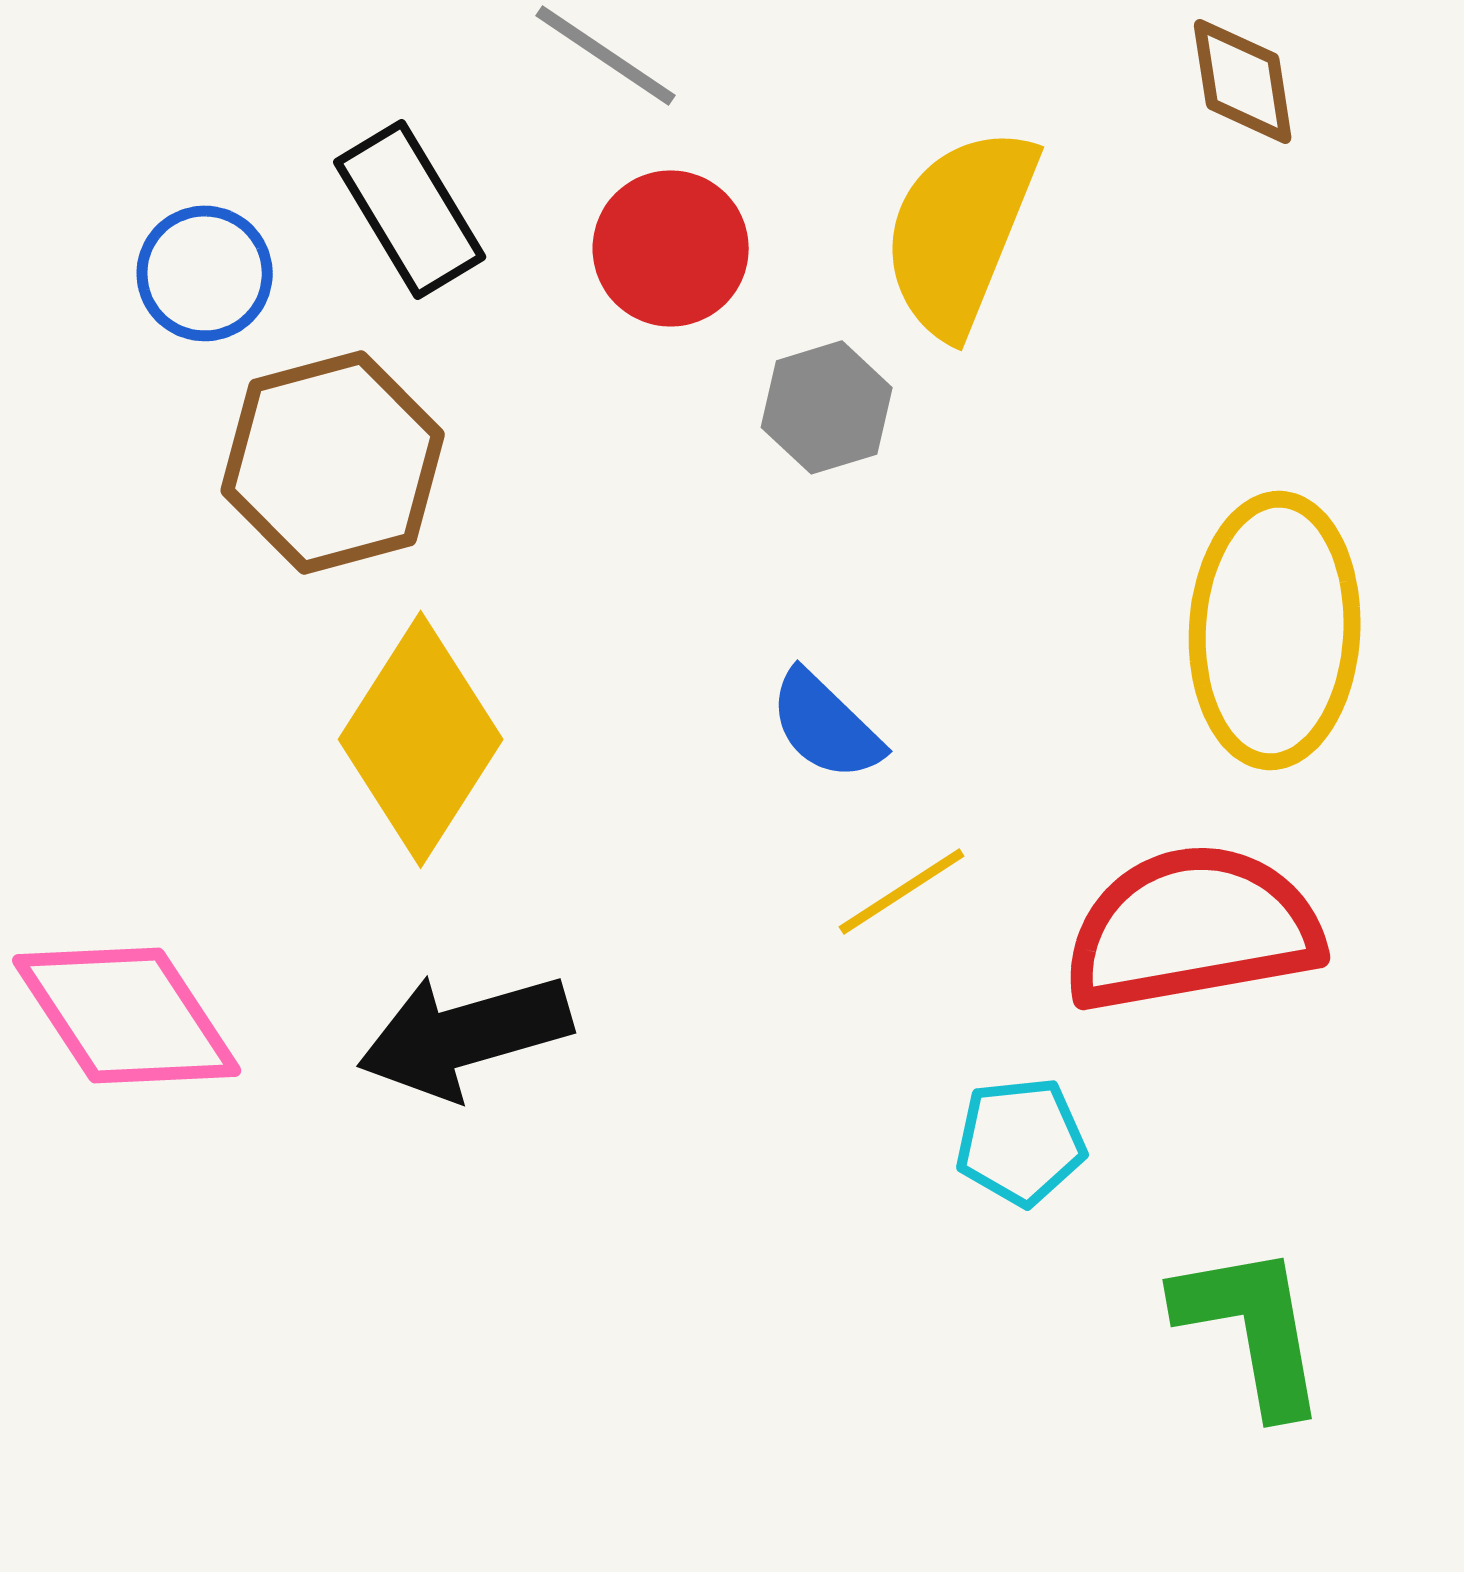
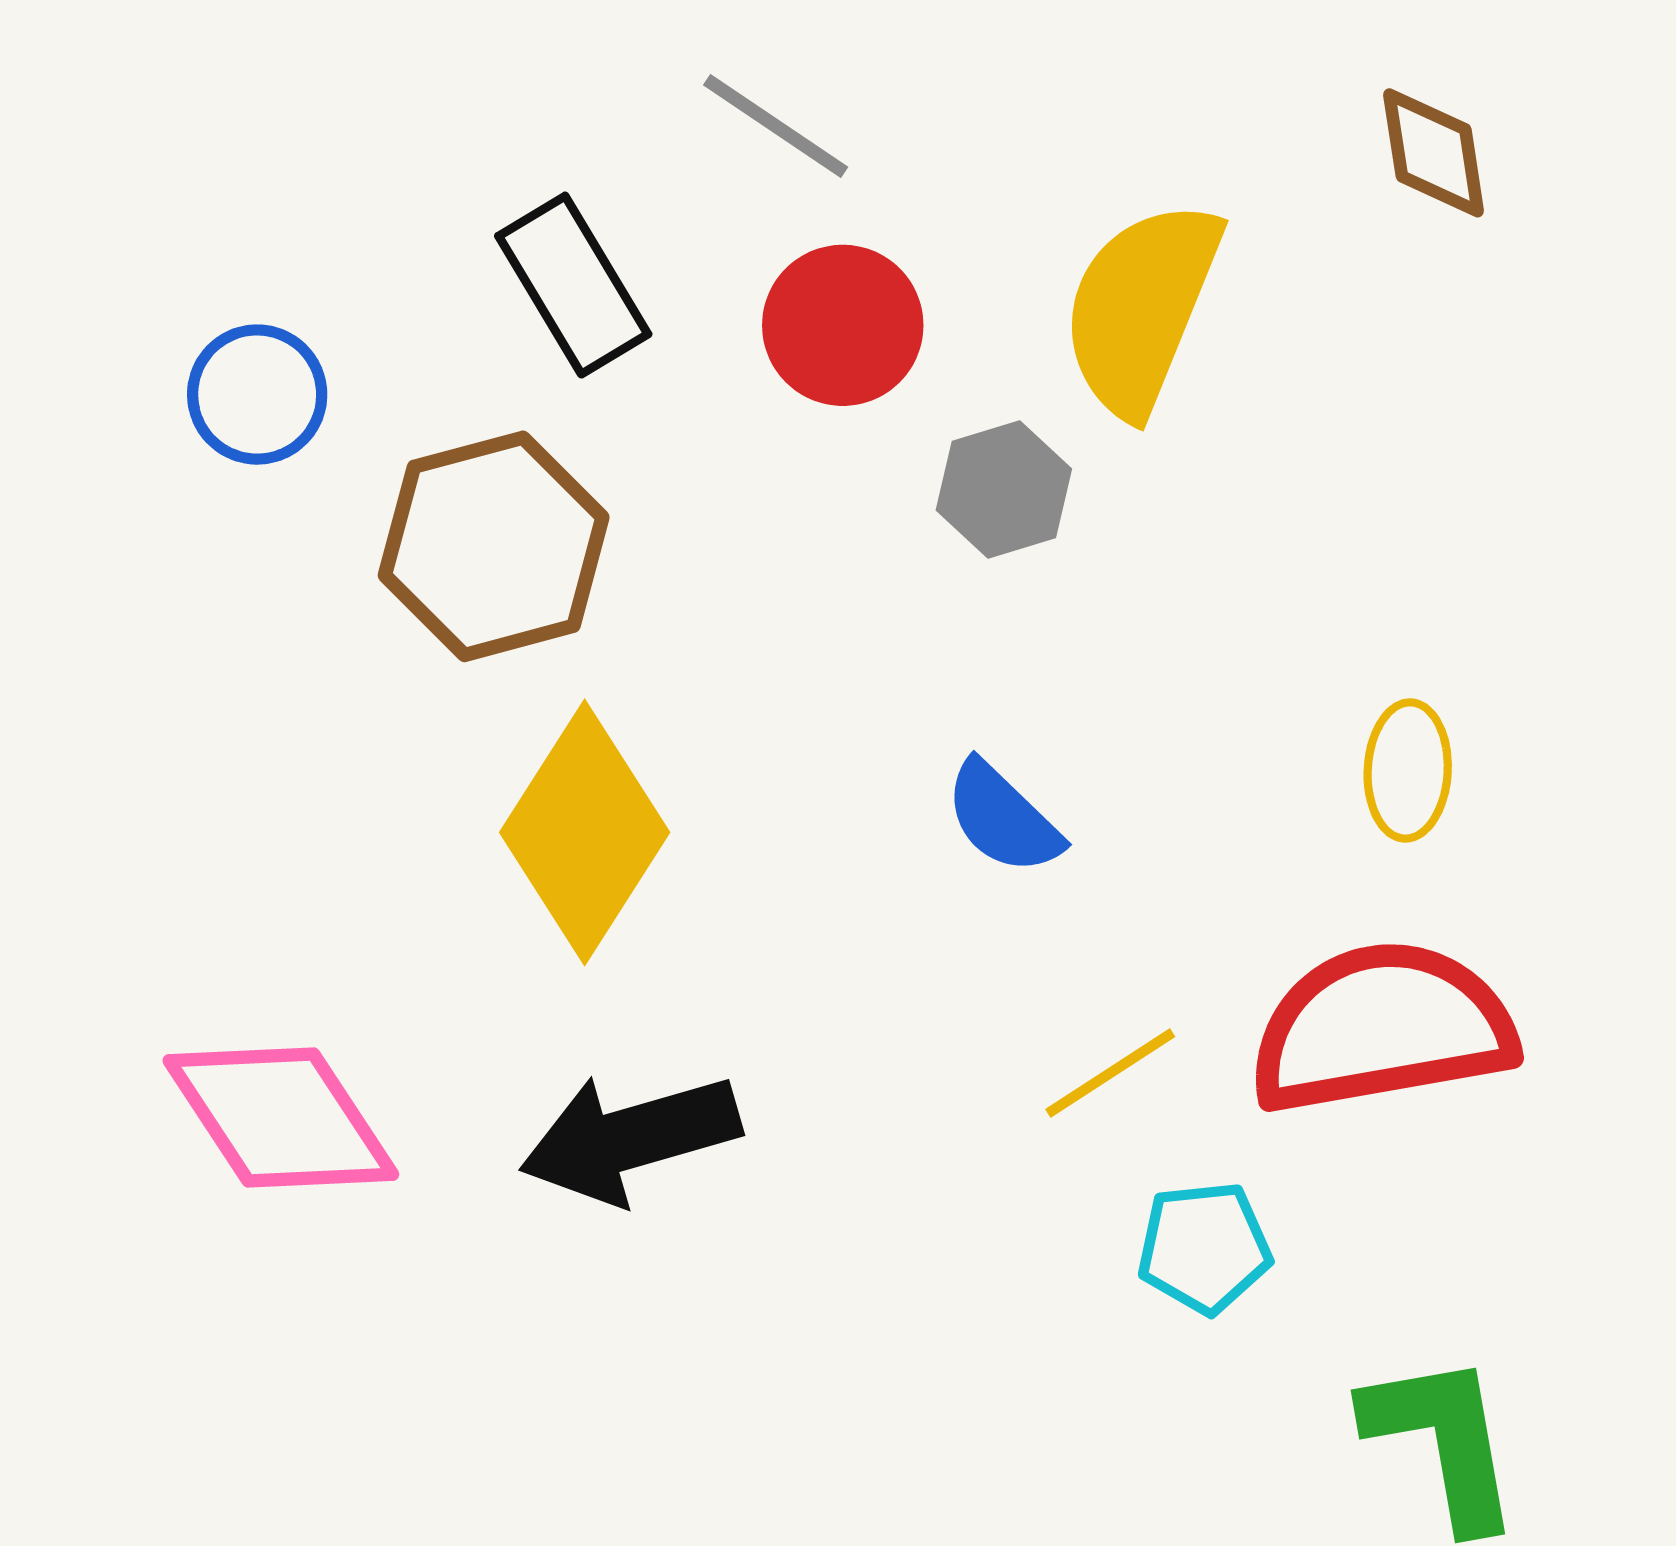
blue circle: (205, 273) -> (257, 395), moved
yellow ellipse: (1275, 630) -> (1408, 770), moved, size x0.5
yellow line: (902, 891) -> (1110, 1073), moved

